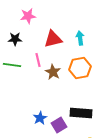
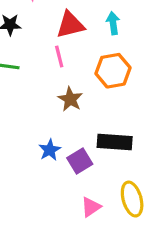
pink line: (38, 60) -> (59, 56), moved
brown star: (53, 72) -> (70, 99), moved

